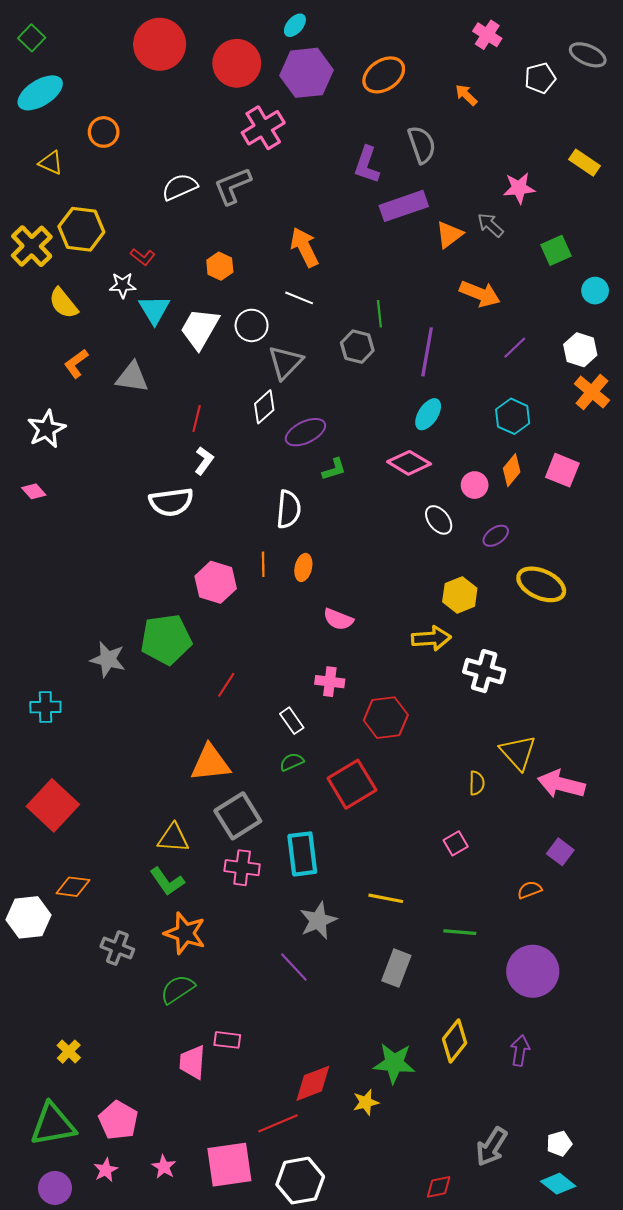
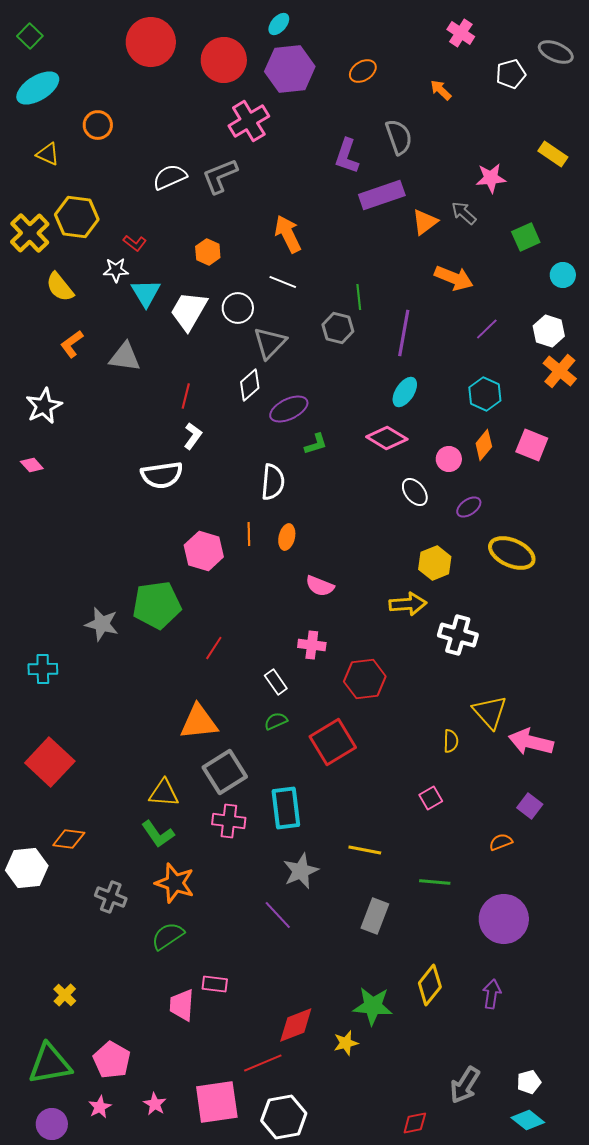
orange ellipse: (384, 75) -> (363, 71), size x0.7

